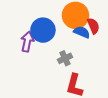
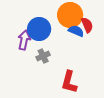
gray cross: (65, 58) -> (43, 56), moved

